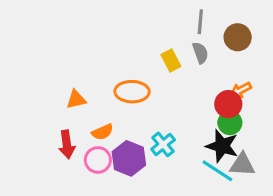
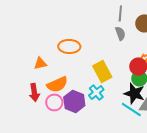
yellow rectangle: (171, 61) -> (102, 71), moved, size x1.5
orange ellipse: (132, 92) -> (69, 46), moved
orange semicircle: (103, 132) -> (57, 84), size x1.5

